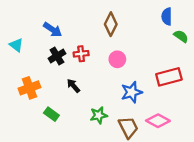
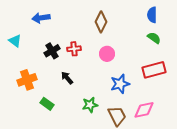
blue arrow: (53, 30) -> (41, 18), moved, turned 138
green semicircle: (181, 36) -> (154, 38), moved
pink diamond: (158, 121) -> (144, 110), turned -40

